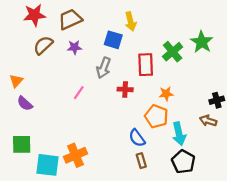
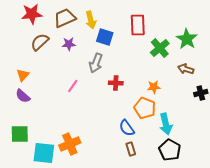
yellow arrow: (131, 21) -> (91, 20), moved
red rectangle: (146, 65) -> (138, 25), moved
orange triangle: (16, 81) -> (23, 75), moved
brown arrow: (208, 121) -> (186, 69), moved

